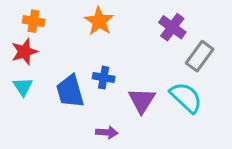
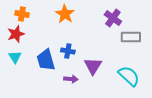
gray rectangle: (200, 56) -> (131, 37), turned 54
cyan semicircle: (186, 97) -> (129, 76), moved
purple arrow: (107, 132) -> (71, 79), moved

